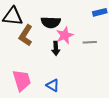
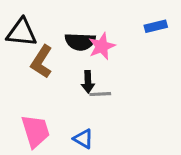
pink star: (65, 35) -> (102, 46), moved
gray line: (90, 42) -> (100, 94), moved

